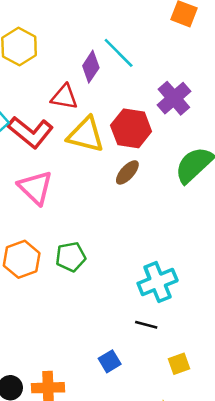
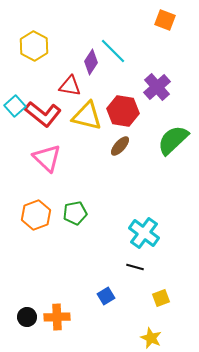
cyan cross: (158, 282) -> (144, 233), turned -32

